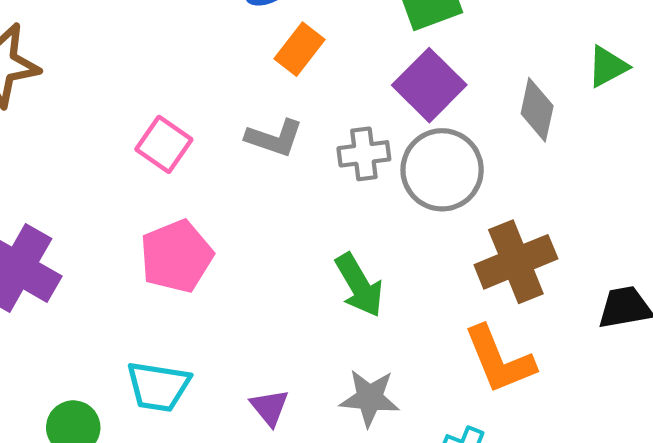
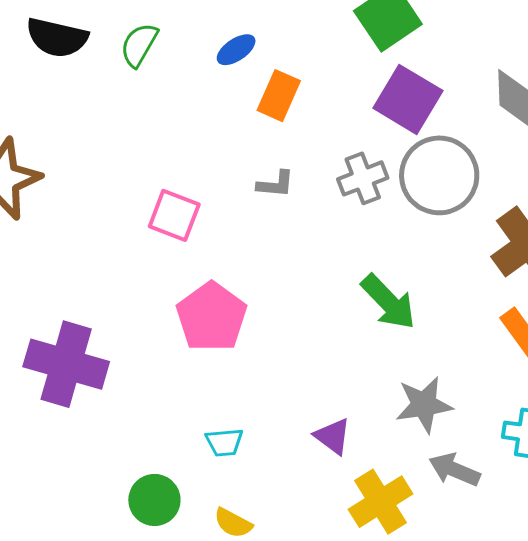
gray L-shape: (274, 138) -> (276, 184), size x0.7
cyan trapezoid: (158, 387) -> (224, 442), size x0.6

